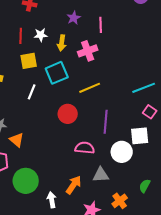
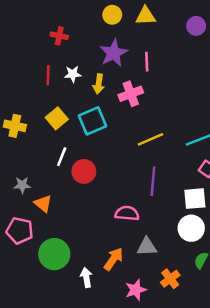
purple star: (74, 18) -> (113, 53), size x1.6
yellow square: (29, 61) -> (57, 118), moved, turned -30
yellow line: (90, 88) -> (150, 139), moved
white line: (32, 92) -> (62, 157), moved
red circle: (68, 114) -> (84, 171), moved
white circle: (122, 152) -> (191, 228), moved

